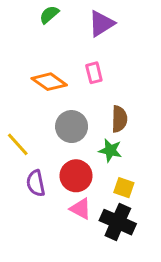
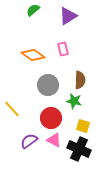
yellow line: (18, 144) -> (12, 109), moved
purple semicircle: (36, 183) -> (29, 141), moved, turned 66

